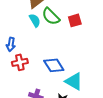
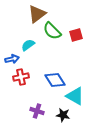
cyan semicircle: (35, 20) -> (28, 45), moved, turned -96
blue arrow: (11, 44) -> (12, 59), turned -112

